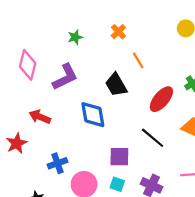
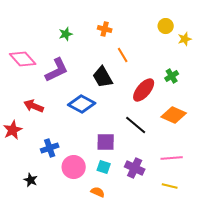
orange cross: (118, 32) -> (105, 29), turned -32
pink diamond: (28, 65) -> (23, 59), turned -56
blue diamond: (93, 115) -> (82, 104), turned -52

